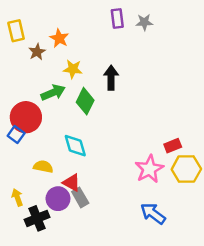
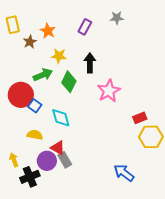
purple rectangle: (117, 19) -> (85, 27), moved, turned 35
blue square: (16, 134) -> (35, 106), moved
pink star: (149, 169) -> (109, 91), moved

